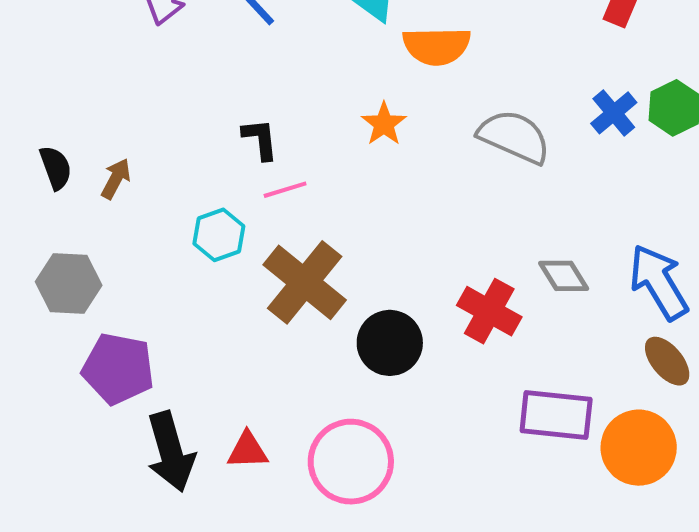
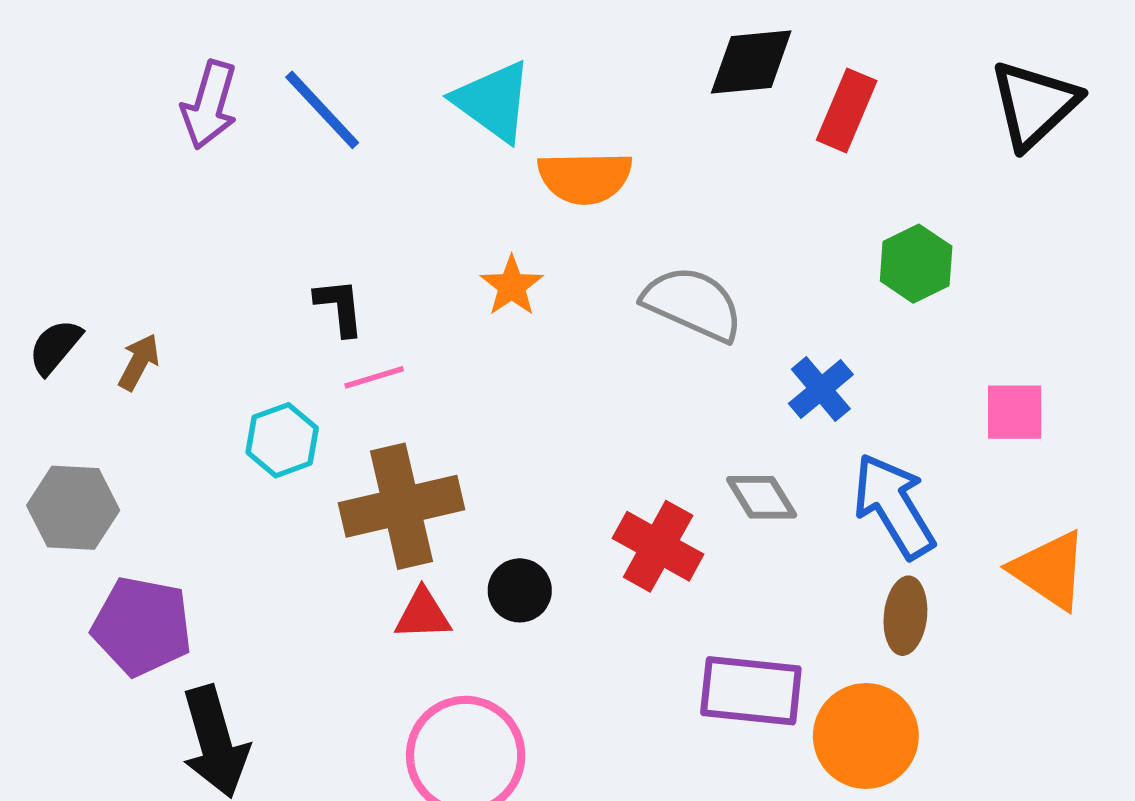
blue cross: (614, 113) -> (821, 389), moved
black semicircle: (56, 168) -> (55, 347), turned -120
brown cross: (305, 282) -> (401, 506), turned 38
black circle: (390, 343) -> (520, 590), size x0.7
brown ellipse: (667, 361) -> (905, 616), turned 46
red triangle: (248, 450) -> (423, 614), moved

